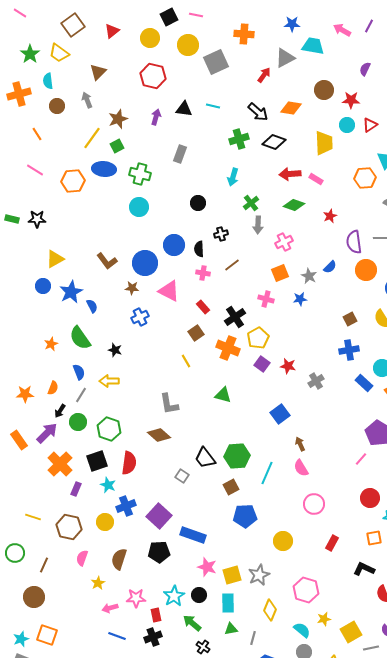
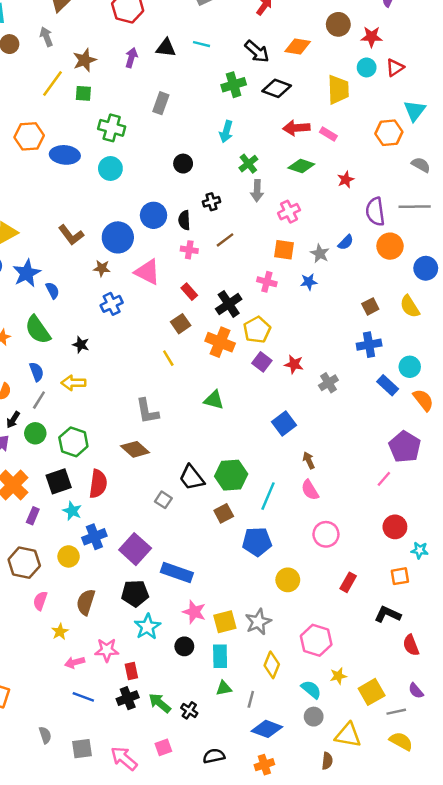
green square: (117, 146) -> (83, 93), turned 32
blue ellipse: (104, 169) -> (65, 155), moved
orange square: (280, 273) -> (284, 250), turned 30
blue pentagon: (245, 516) -> (257, 542), moved
cyan star: (174, 596) -> (147, 627), moved
green arrow: (192, 623) -> (160, 703), moved

